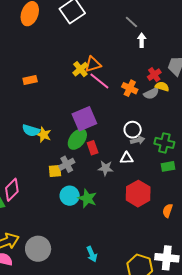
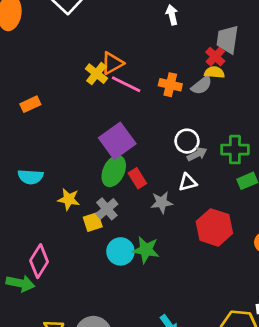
red cross: (154, 75) -> (215, 57), moved
cyan semicircle: (31, 130) -> (30, 177), moved
yellow star: (44, 135) -> (69, 199), moved

